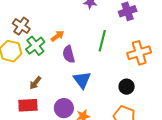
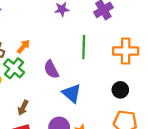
orange arrow: (57, 36) -> (24, 46), moved
orange cross: (139, 53) -> (126, 51), turned 30

